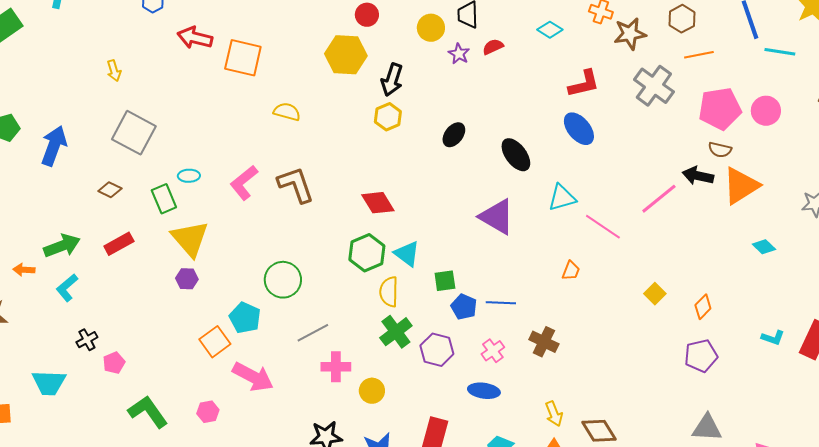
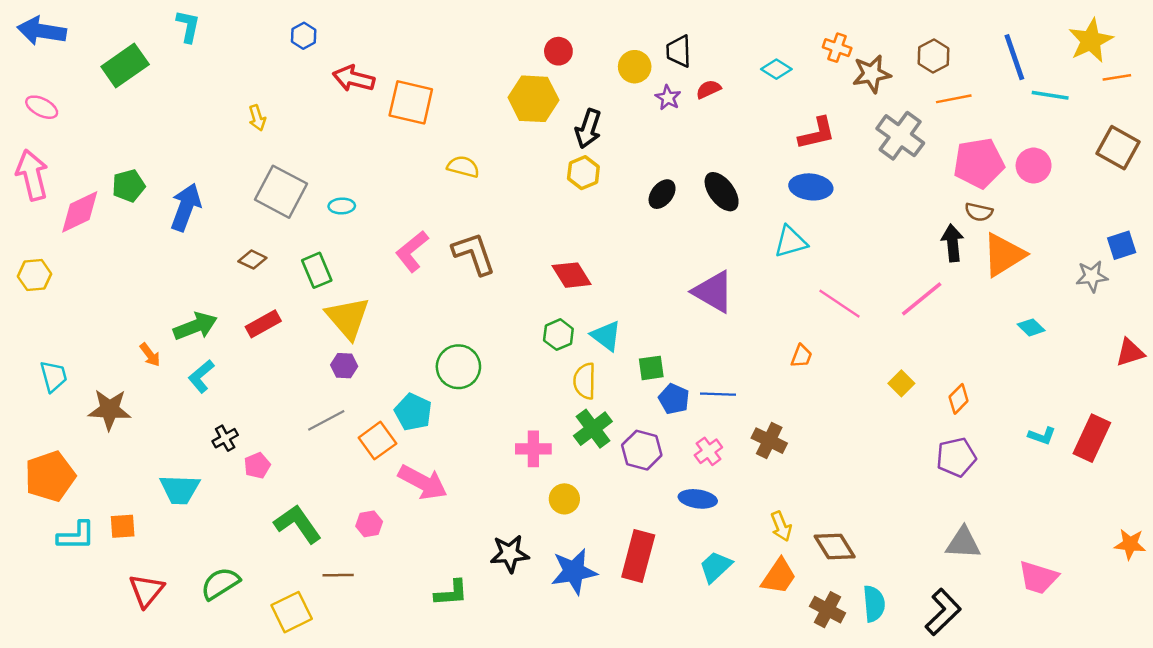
blue ellipse: (579, 129) -> (811, 187), turned -44
black ellipse: (516, 155) -> (722, 192), moved
cyan ellipse: (189, 176) -> (342, 206), moved
black arrow: (698, 176) -> (953, 243), turned 72
cyan triangle: (562, 198) -> (791, 242), moved
pink line: (659, 199) -> (922, 299), moved
green hexagon: (367, 253) -> (558, 335), size x0.7
orange arrow: (24, 270) -> (150, 355), turned -130
gray line: (313, 333) -> (326, 420), moved
pink cross: (336, 367) -> (533, 449), moved

